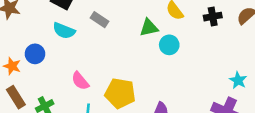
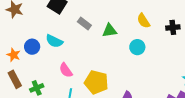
green triangle: (149, 28) -> (110, 31), moved
cyan semicircle: (64, 31) -> (54, 41), moved

